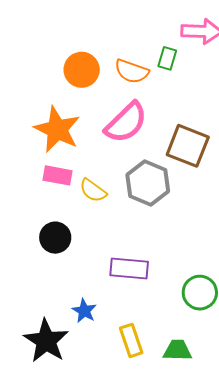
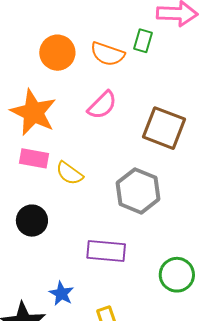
pink semicircle: (126, 123) -> (102, 105), size x0.7
gray hexagon: (148, 183) -> (138, 191), moved

